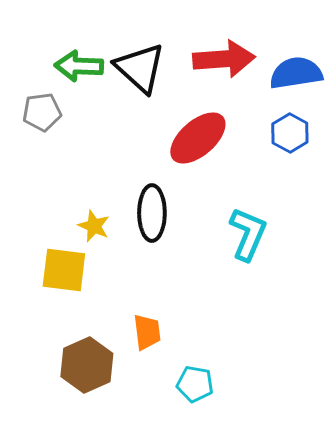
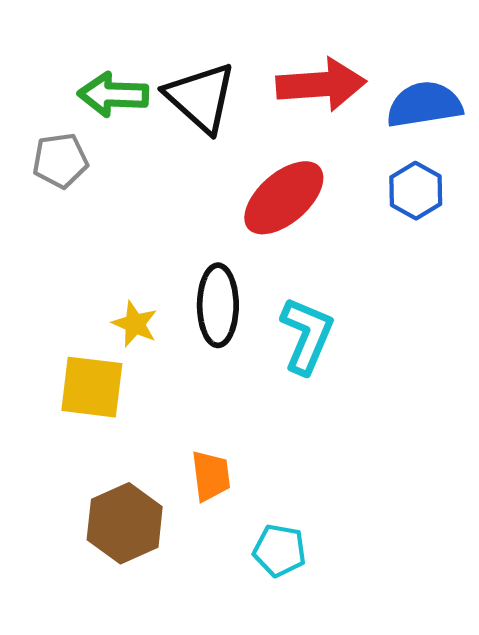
cyan L-shape: (248, 234) -> (307, 335), moved

